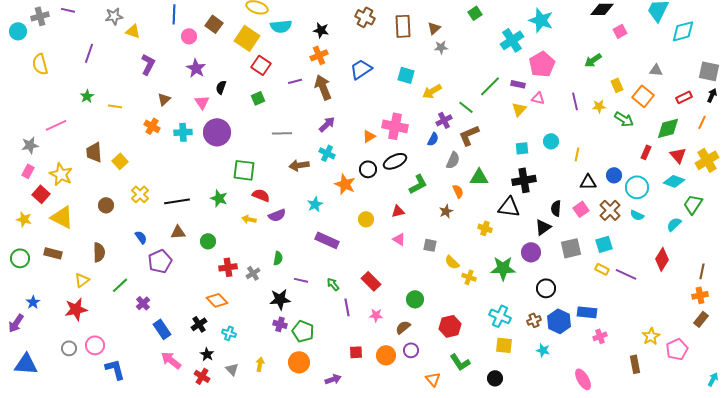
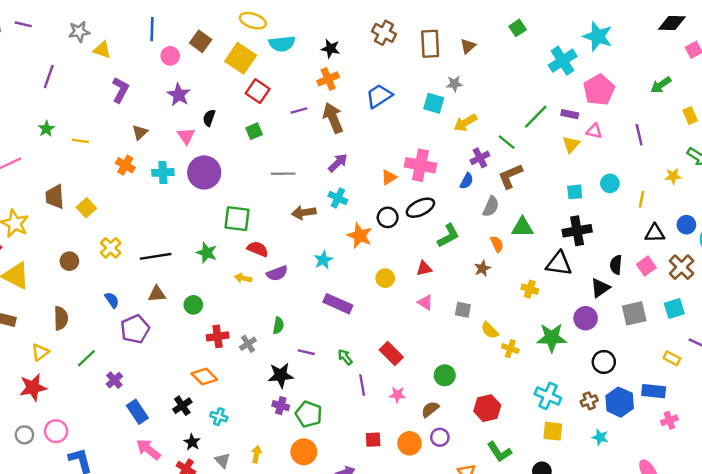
gray star: (441, 47) -> (454, 84), moved
yellow star: (599, 106) -> (673, 176), moved
yellow rectangle: (602, 269) -> (672, 358), moved

